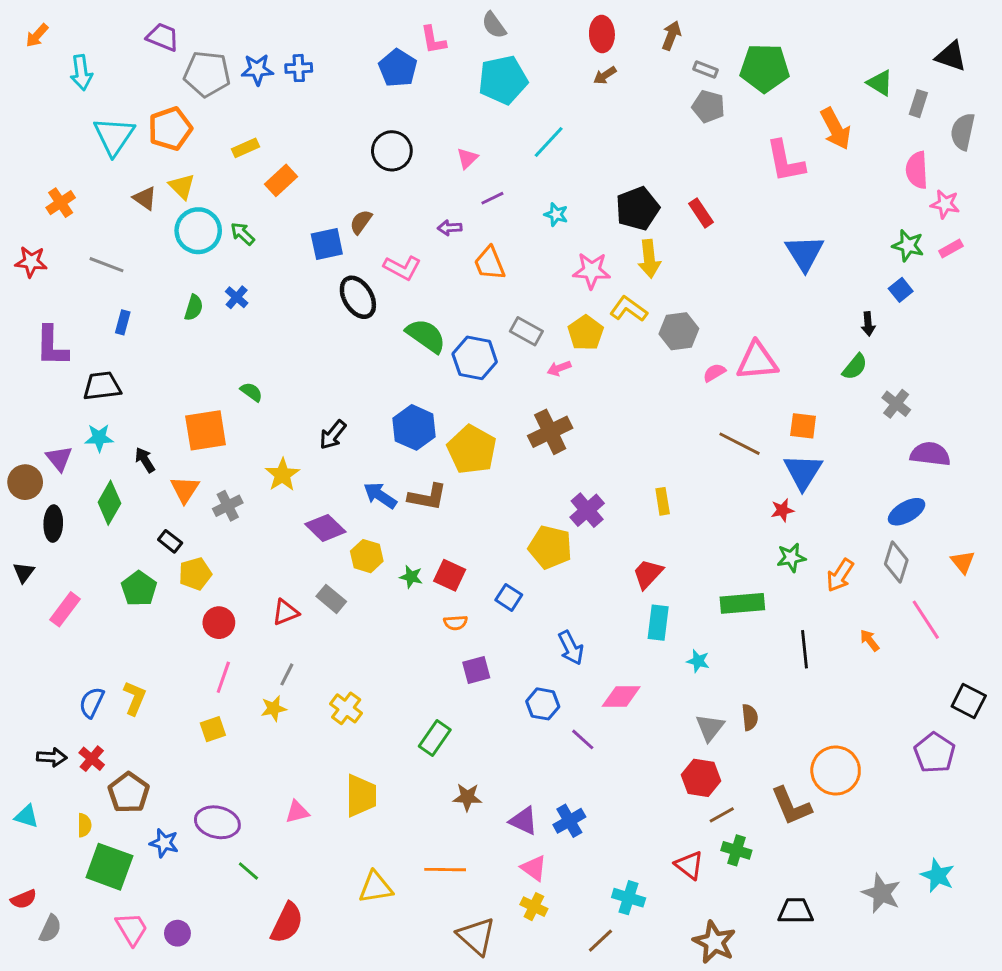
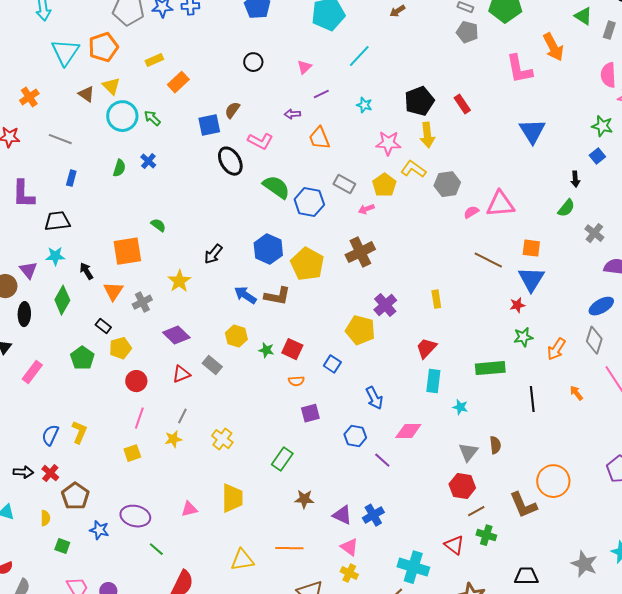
black circle: (392, 151) -> (253, 62), size x0.7
purple diamond: (325, 528) -> (176, 335), moved
green square: (109, 867) -> (62, 546), size x0.5
cyan cross: (629, 898) -> (413, 567), size x1.4

